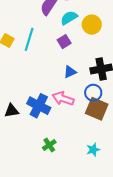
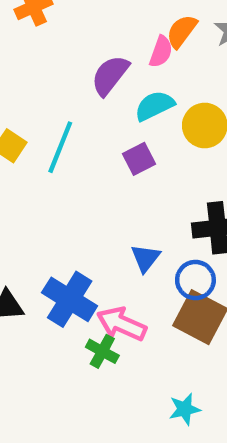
blue triangle: (70, 72) -> (145, 258), moved, turned -32
pink arrow: (63, 99) -> (122, 324), moved
green cross: (49, 145) -> (102, 351), moved, turned -32

